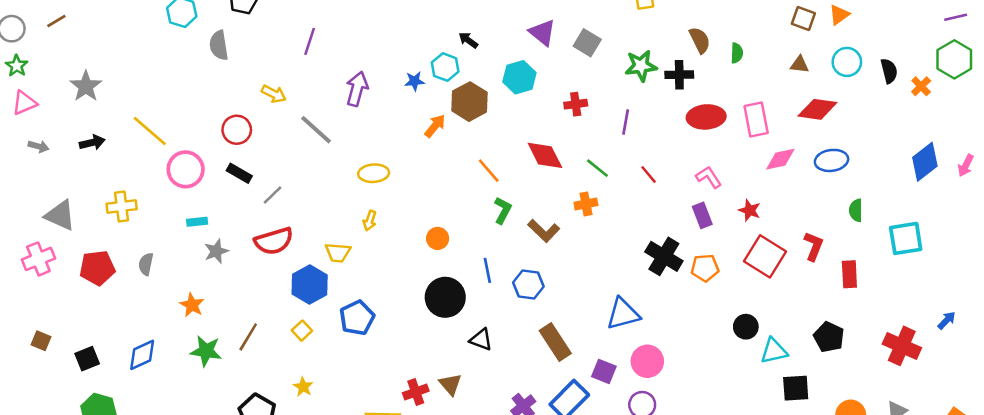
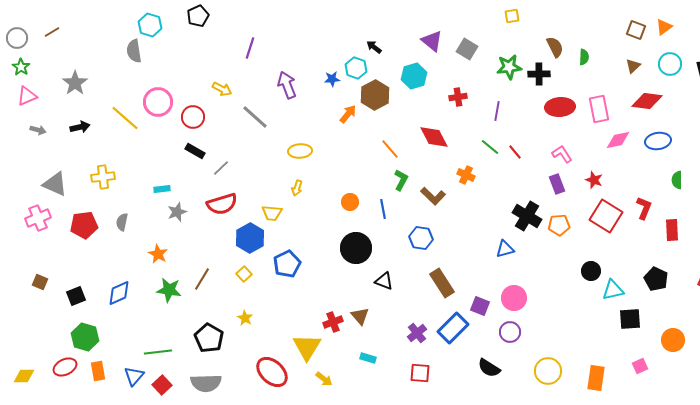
gray semicircle: (219, 45) -> (134, 51), moved
brown triangle: (800, 64) -> (633, 66), turned -49
purple arrow: (357, 89) -> (287, 85), turned -36
green line: (597, 168) -> (490, 147), moved
pink circle: (186, 169) -> (158, 102), moved
orange cross: (586, 204) -> (466, 175), turned 36
blue line: (487, 270) -> (383, 209), moved
blue triangle: (623, 314) -> (505, 249), moved, size x0.7

